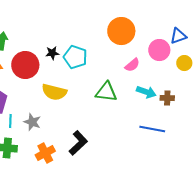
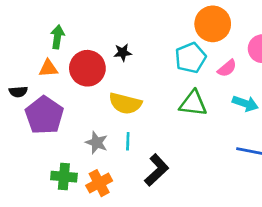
cyan pentagon: (75, 57) -> (190, 58), moved, turned 30
cyan line: (10, 121) -> (128, 141), moved
orange cross: (45, 153) -> (99, 183), moved

